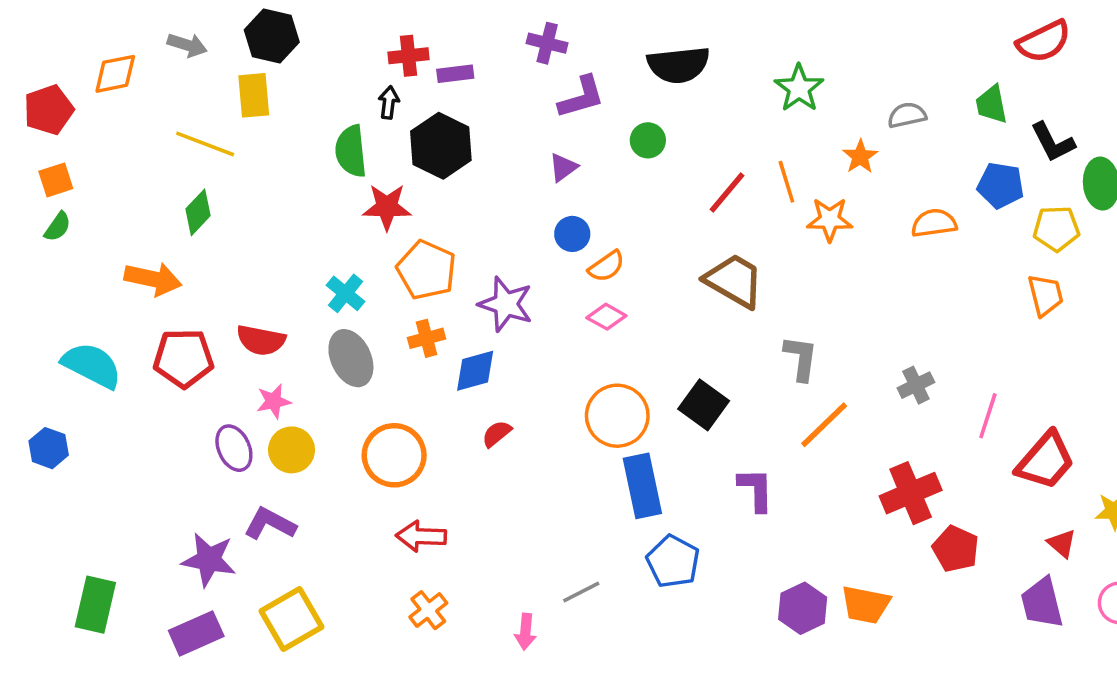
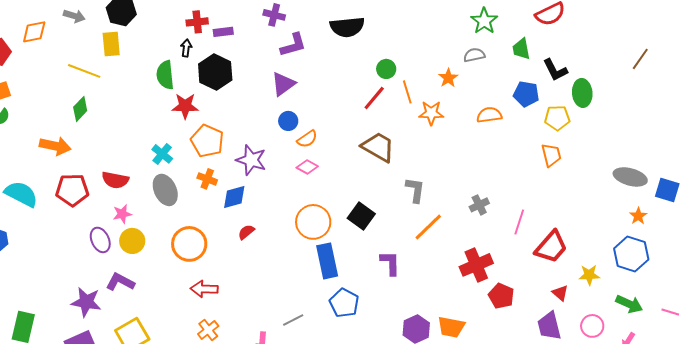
green star: (799, 88) -> (484, 21), moved
green circle: (648, 140) -> (386, 69), moved
purple triangle: (563, 167) -> (283, 84), size x1.5
orange cross: (426, 338) -> (207, 179), turned 36

